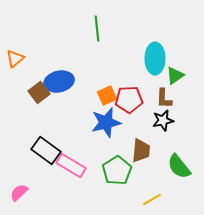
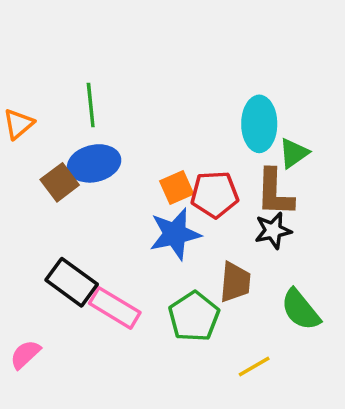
green line: (97, 28) -> (91, 105), moved
brown L-shape: (164, 98) -> (275, 193), size x1.4

